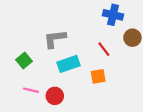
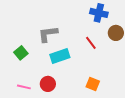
orange square: (98, 76) -> (93, 84), moved, turned 32
pink line: (31, 90) -> (24, 87), moved

